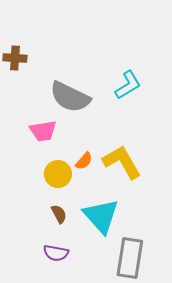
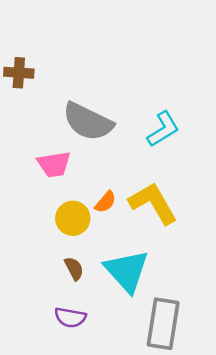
cyan L-shape: (128, 85) -> (163, 129), moved

